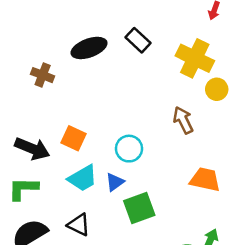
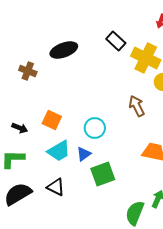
black rectangle: (138, 40) -> (116, 41), moved
black arrow: (32, 149) -> (20, 128), size x0.6

